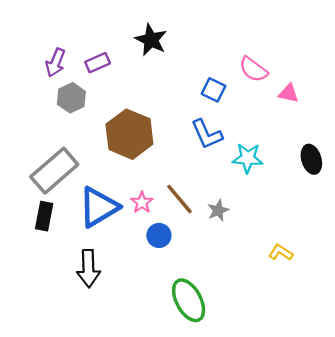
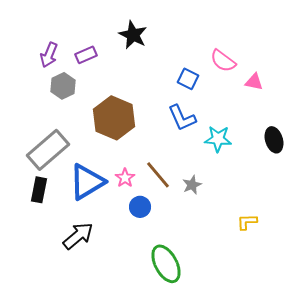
yellow L-shape: (281, 253) -> (247, 222), turned -35
black arrow: (88, 268) -> (78, 236), turned -128

